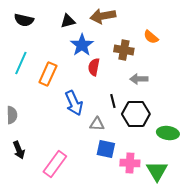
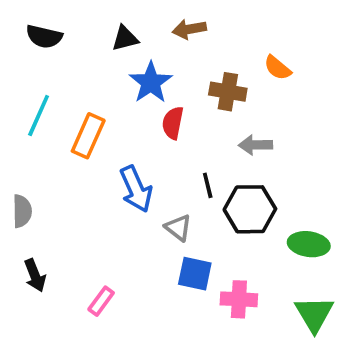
brown arrow: (103, 16) -> (189, 29), size x0.7
gray triangle: (97, 124) -> (178, 228), turned 35
pink rectangle: (55, 164) -> (101, 301), size x0.6
green triangle: (157, 171) -> (314, 314), moved

